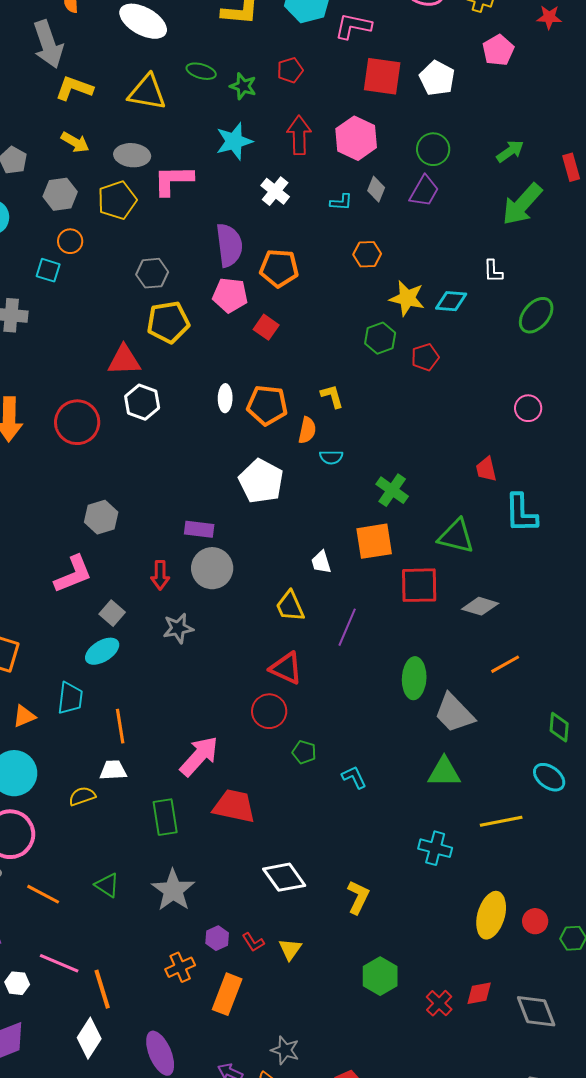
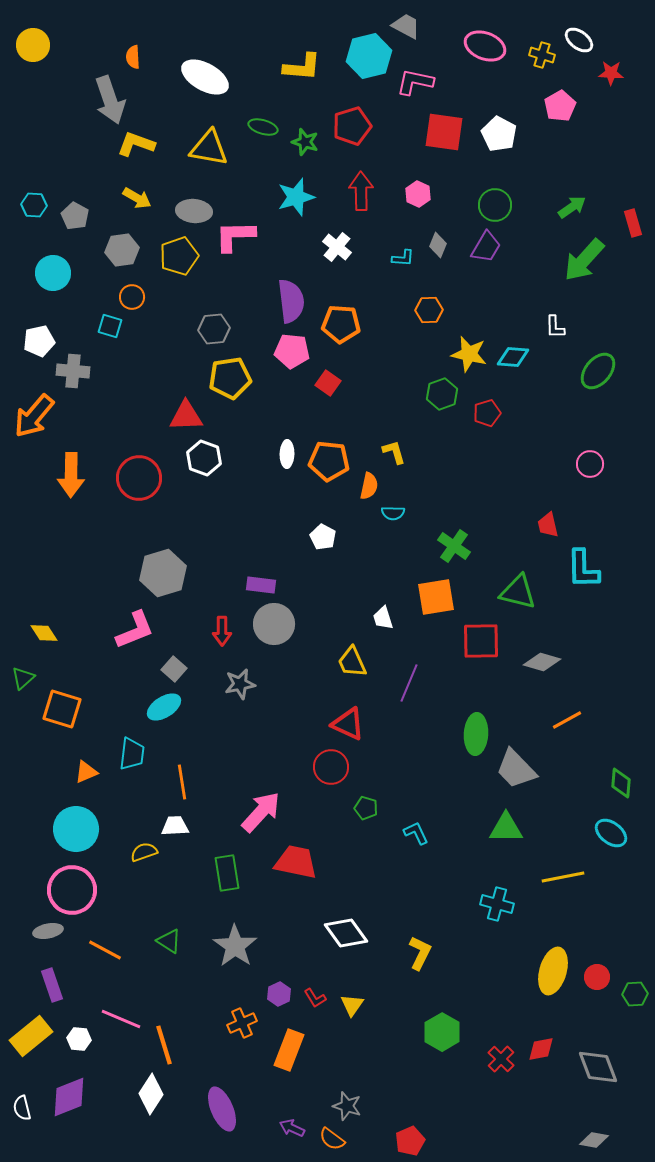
red pentagon: (290, 70) -> (352, 126), size x1.5
pink hexagon: (356, 138) -> (418, 194), size x0.6
white pentagon: (261, 481) -> (323, 537), size x0.6
gray hexagon: (101, 517) -> (163, 573), size x1.4

